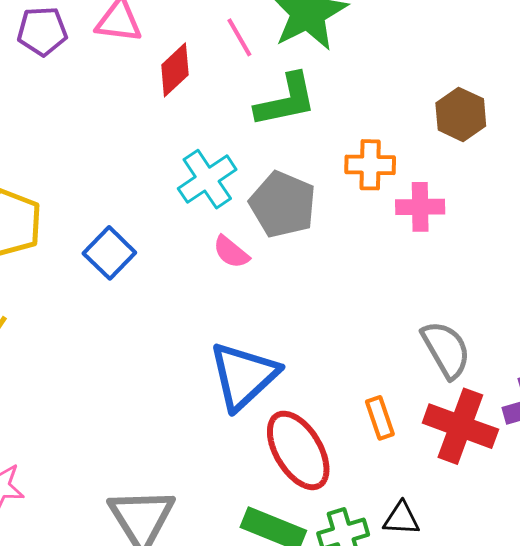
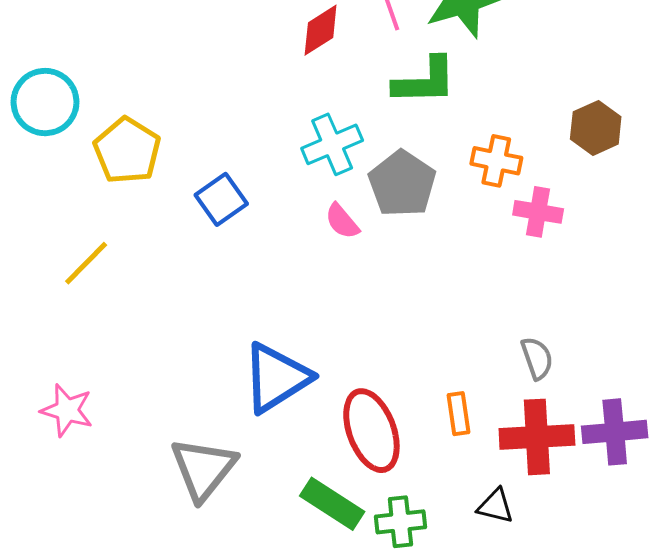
gray semicircle: (446, 350) -> (537, 358), size x0.7
blue triangle: (244, 376) -> (276, 378), moved
red cross: (460, 426) -> (537, 437), turned -34
black triangle: (401, 519) -> (496, 506), moved

